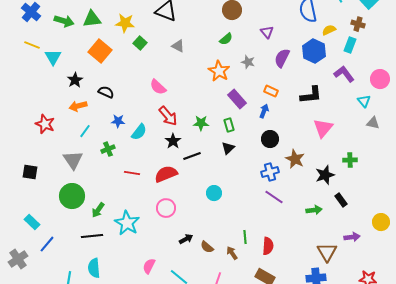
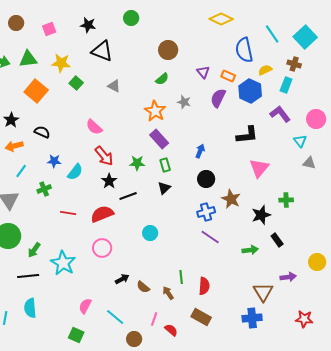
orange rectangle: (271, 91) -> (228, 76), moved
purple rectangle: (237, 99) -> (159, 139), moved

